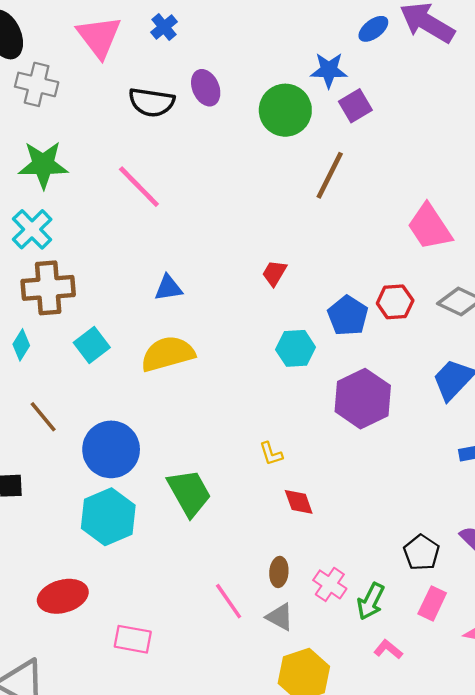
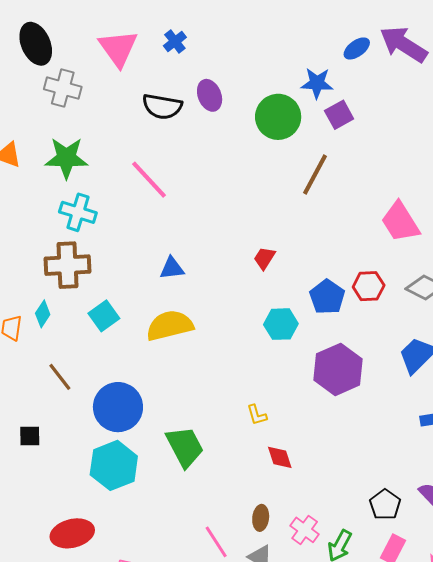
cyan cross: (32, 229) -> (78, 212), moved, turned -30

